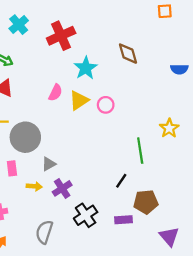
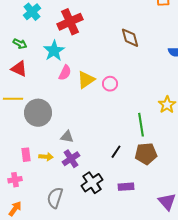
cyan star: (86, 68) -> (54, 51), moved
gray triangle: (49, 164) -> (67, 137), moved, turned 40
pink rectangle: (12, 168) -> (26, 155), moved
black line: (121, 181) -> (116, 152), moved
brown pentagon: (146, 202) -> (146, 154), moved

